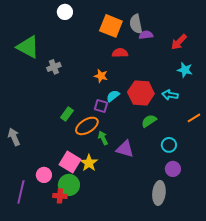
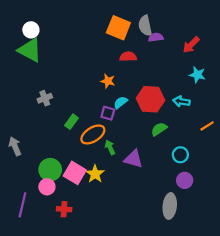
white circle: (65, 12) -> (31, 30), moved
gray cross: (54, 67) -> (45, 98), moved
green circle: (69, 185) -> (50, 170), moved

